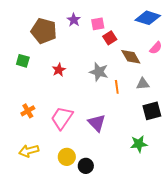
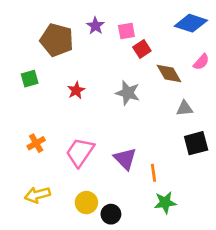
green square: (23, 61) -> (30, 79), turned -32
orange line: (117, 87) -> (154, 173), moved
green star: (139, 144) -> (165, 203), moved

